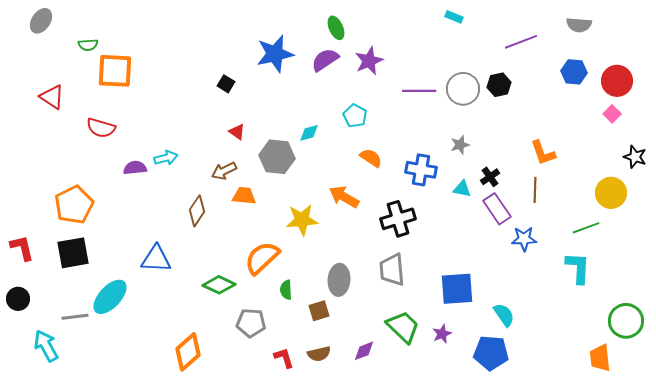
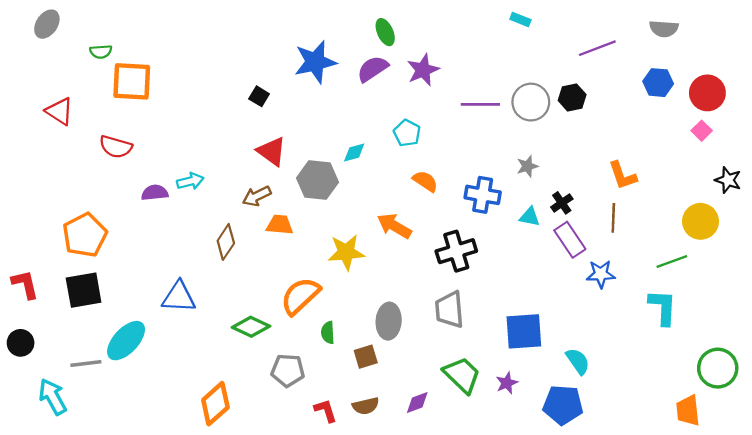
red triangle: (237, 132) -> (272, 151), size x1.6

